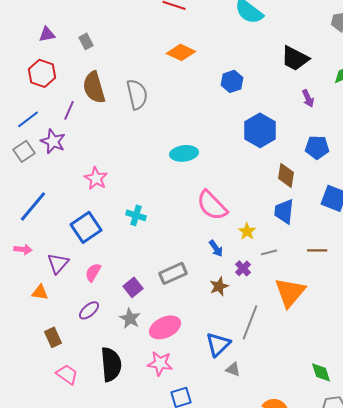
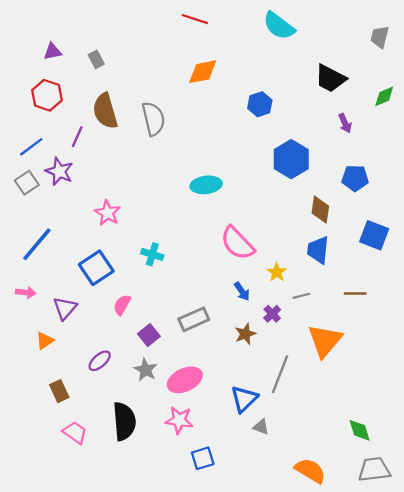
orange diamond: (181, 52) -> (203, 72), turned -36
pink semicircle: (93, 272) -> (122, 305), moved
orange triangle: (40, 292) -> (45, 341), turned -42

